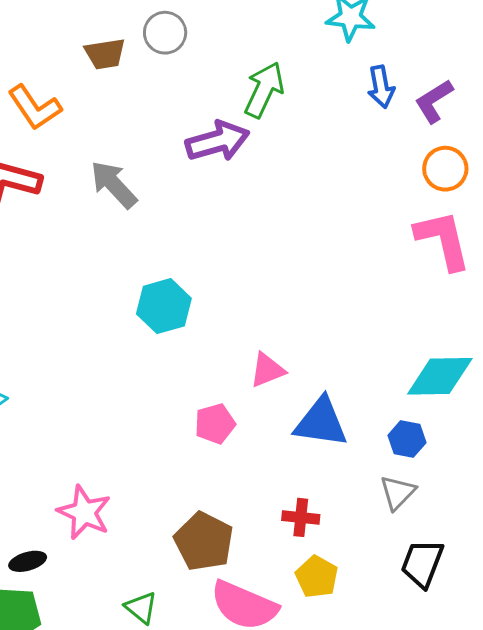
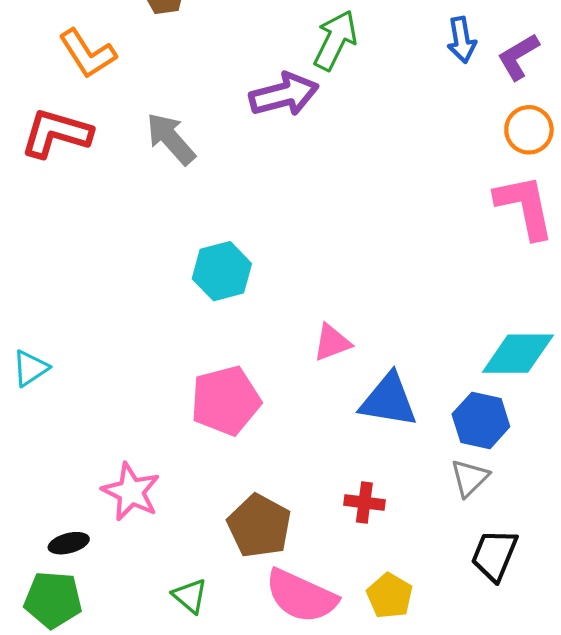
pink pentagon: (215, 424) -> (226, 401), moved, size x1.6
blue hexagon: (407, 439) -> (481, 420), size x1.4
yellow pentagon: (317, 577) -> (390, 596), moved

